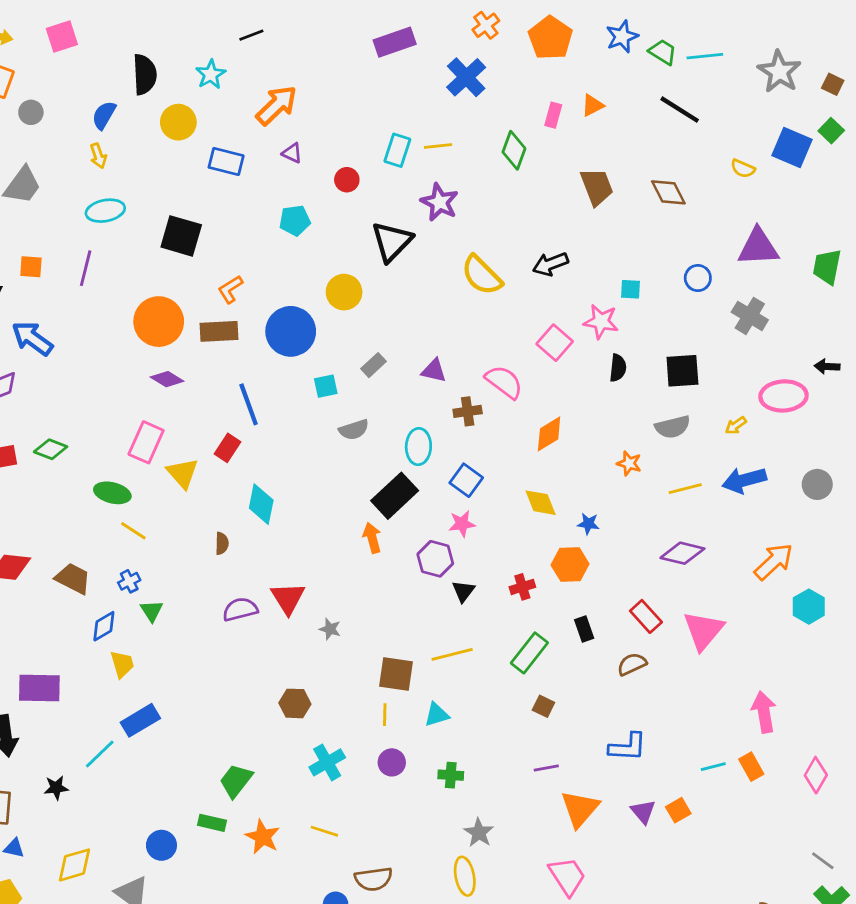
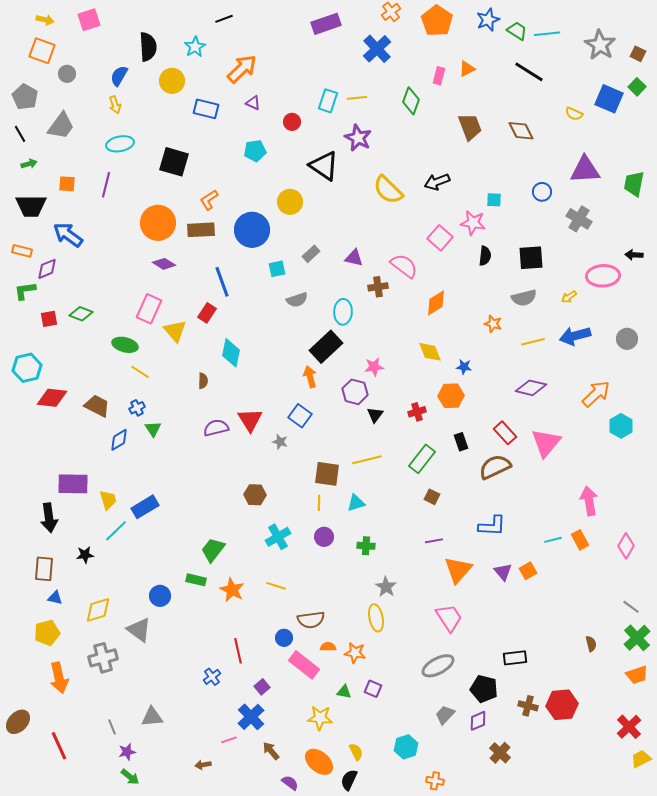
black triangle: (392, 242) -> (324, 166), turned -40
blue square: (466, 480) -> (300, 416), moved
yellow trapezoid: (122, 664) -> (108, 500), moved
brown semicircle: (632, 664) -> (495, 467), size x1.5

